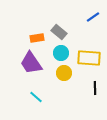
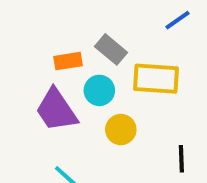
cyan circle: (61, 53) -> (99, 90), moved
yellow rectangle: (89, 58) -> (156, 79), moved

